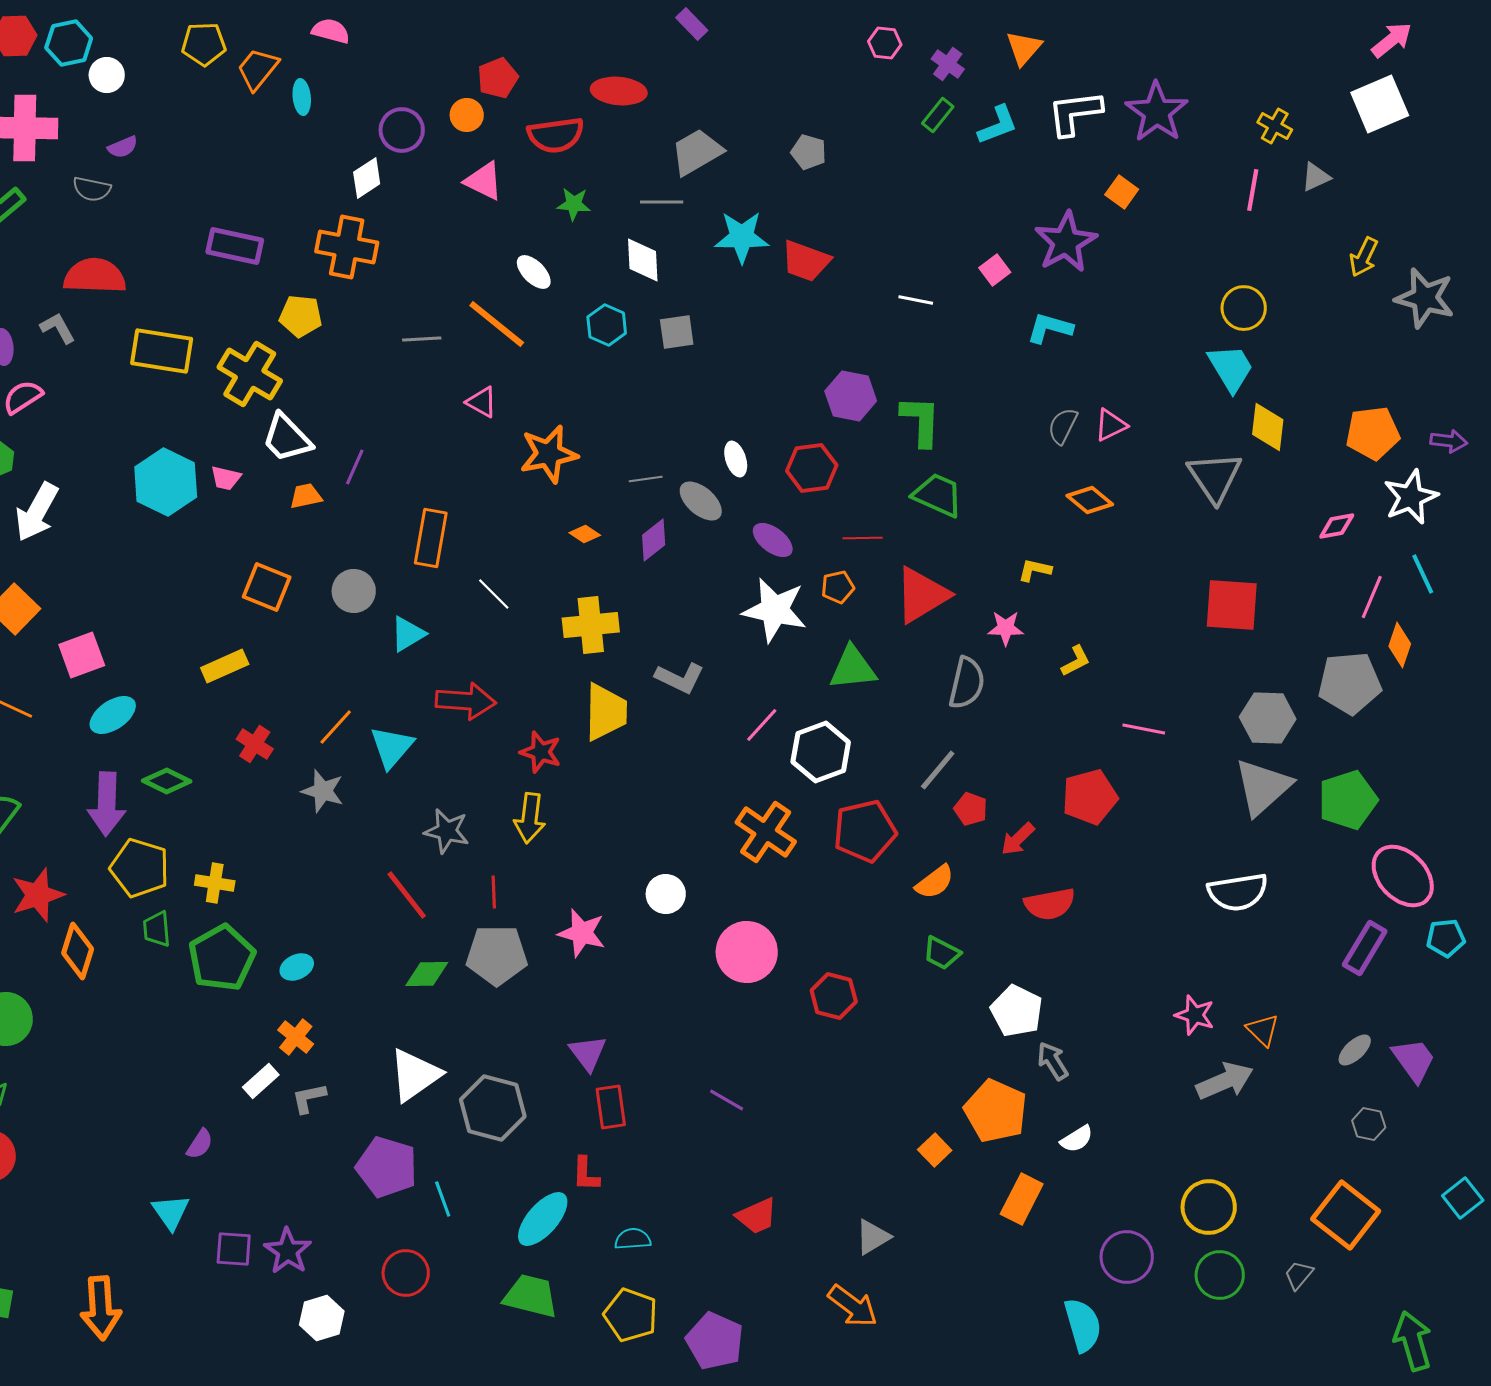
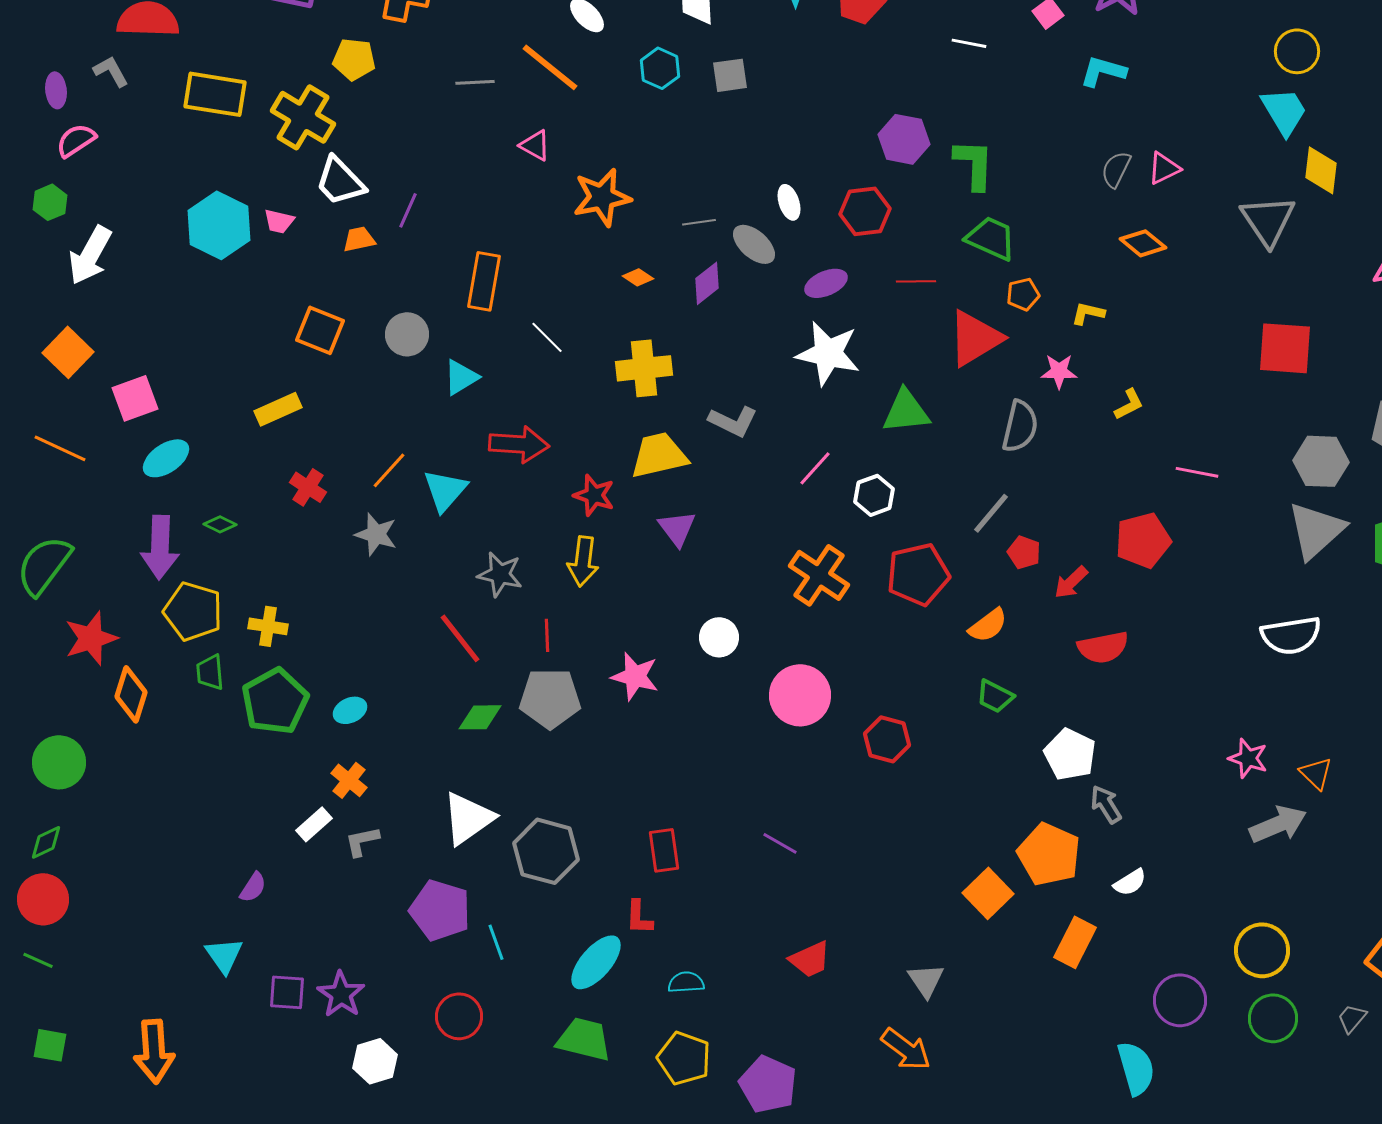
purple ellipse: (773, 540) -> (826, 283), turned -60
orange pentagon: (838, 587) -> (1023, 294), moved
yellow trapezoid: (606, 712) -> (659, 455), turned -104
white hexagon: (821, 752) -> (874, 495), size x0.7
green diamond: (167, 781) -> (220, 524), size x0.7
purple triangle: (588, 1053) -> (677, 528), moved
orange square: (935, 1150) -> (988, 893), size x1.5
gray triangle: (873, 1237) -> (926, 980), turned -33

